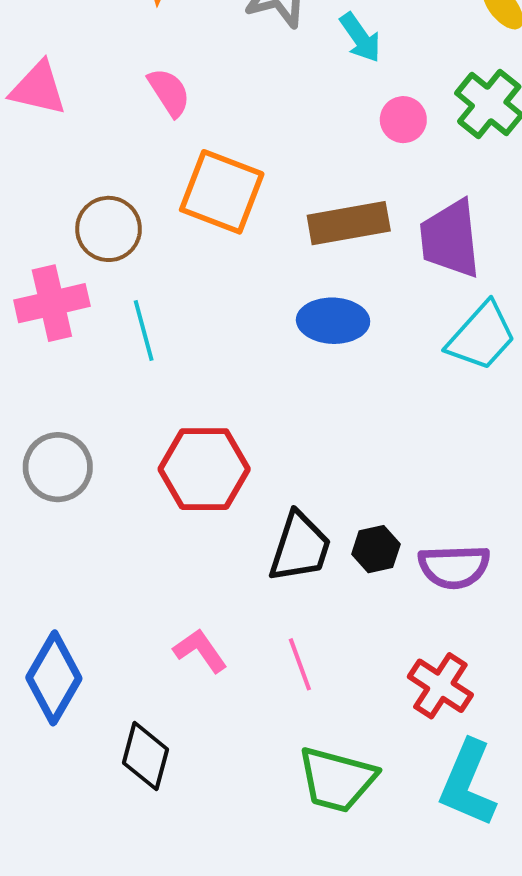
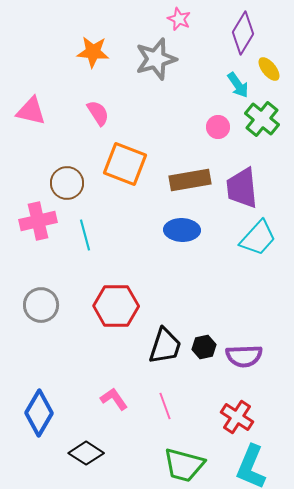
cyan arrow: (360, 38) -> (238, 85), moved
black diamond: (146, 756) -> (86, 453), turned -72

